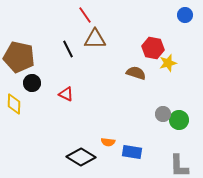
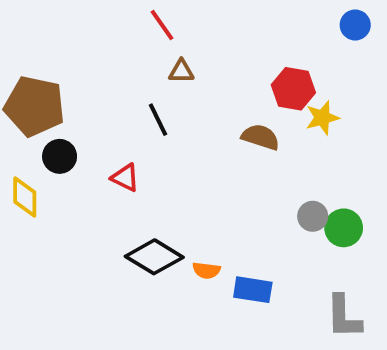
brown triangle: (95, 39) -> (181, 71), size x0.6
black line: (68, 49) -> (158, 120), moved
black diamond: (81, 157) -> (154, 257), moved

